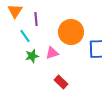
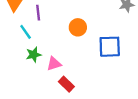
orange circle: (71, 32) -> (78, 27), size x0.6
pink triangle: (52, 53) -> (54, 64), moved

